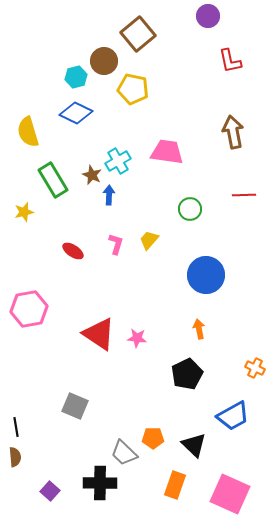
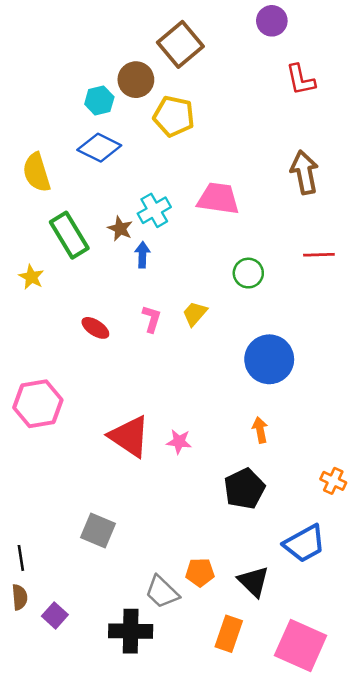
yellow star: (24, 212) -> (31, 277), turned -30
purple square: (50, 491) -> (55, 615), moved

